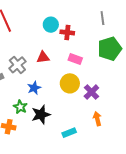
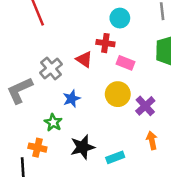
cyan circle: (51, 25) -> (120, 18), moved
red cross: (67, 32) -> (105, 43), moved
red triangle: (43, 57) -> (84, 59), turned 40
black star: (41, 114) -> (83, 147), moved

